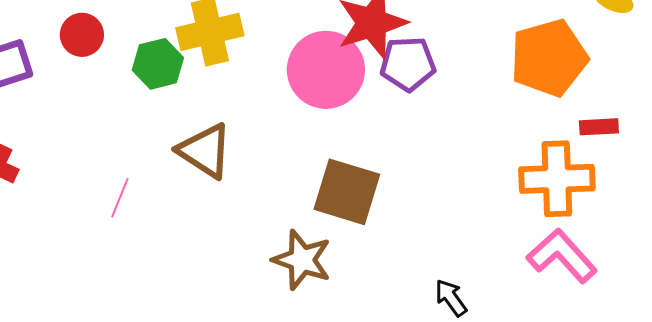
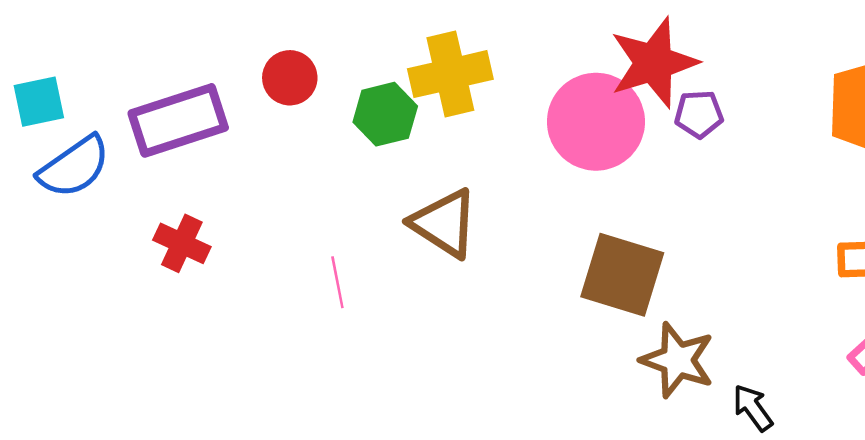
purple pentagon: (408, 64) -> (699, 114), size x0.7
pink line: (120, 198) -> (337, 282), turned -33
brown star: (302, 260) -> (677, 360), moved

